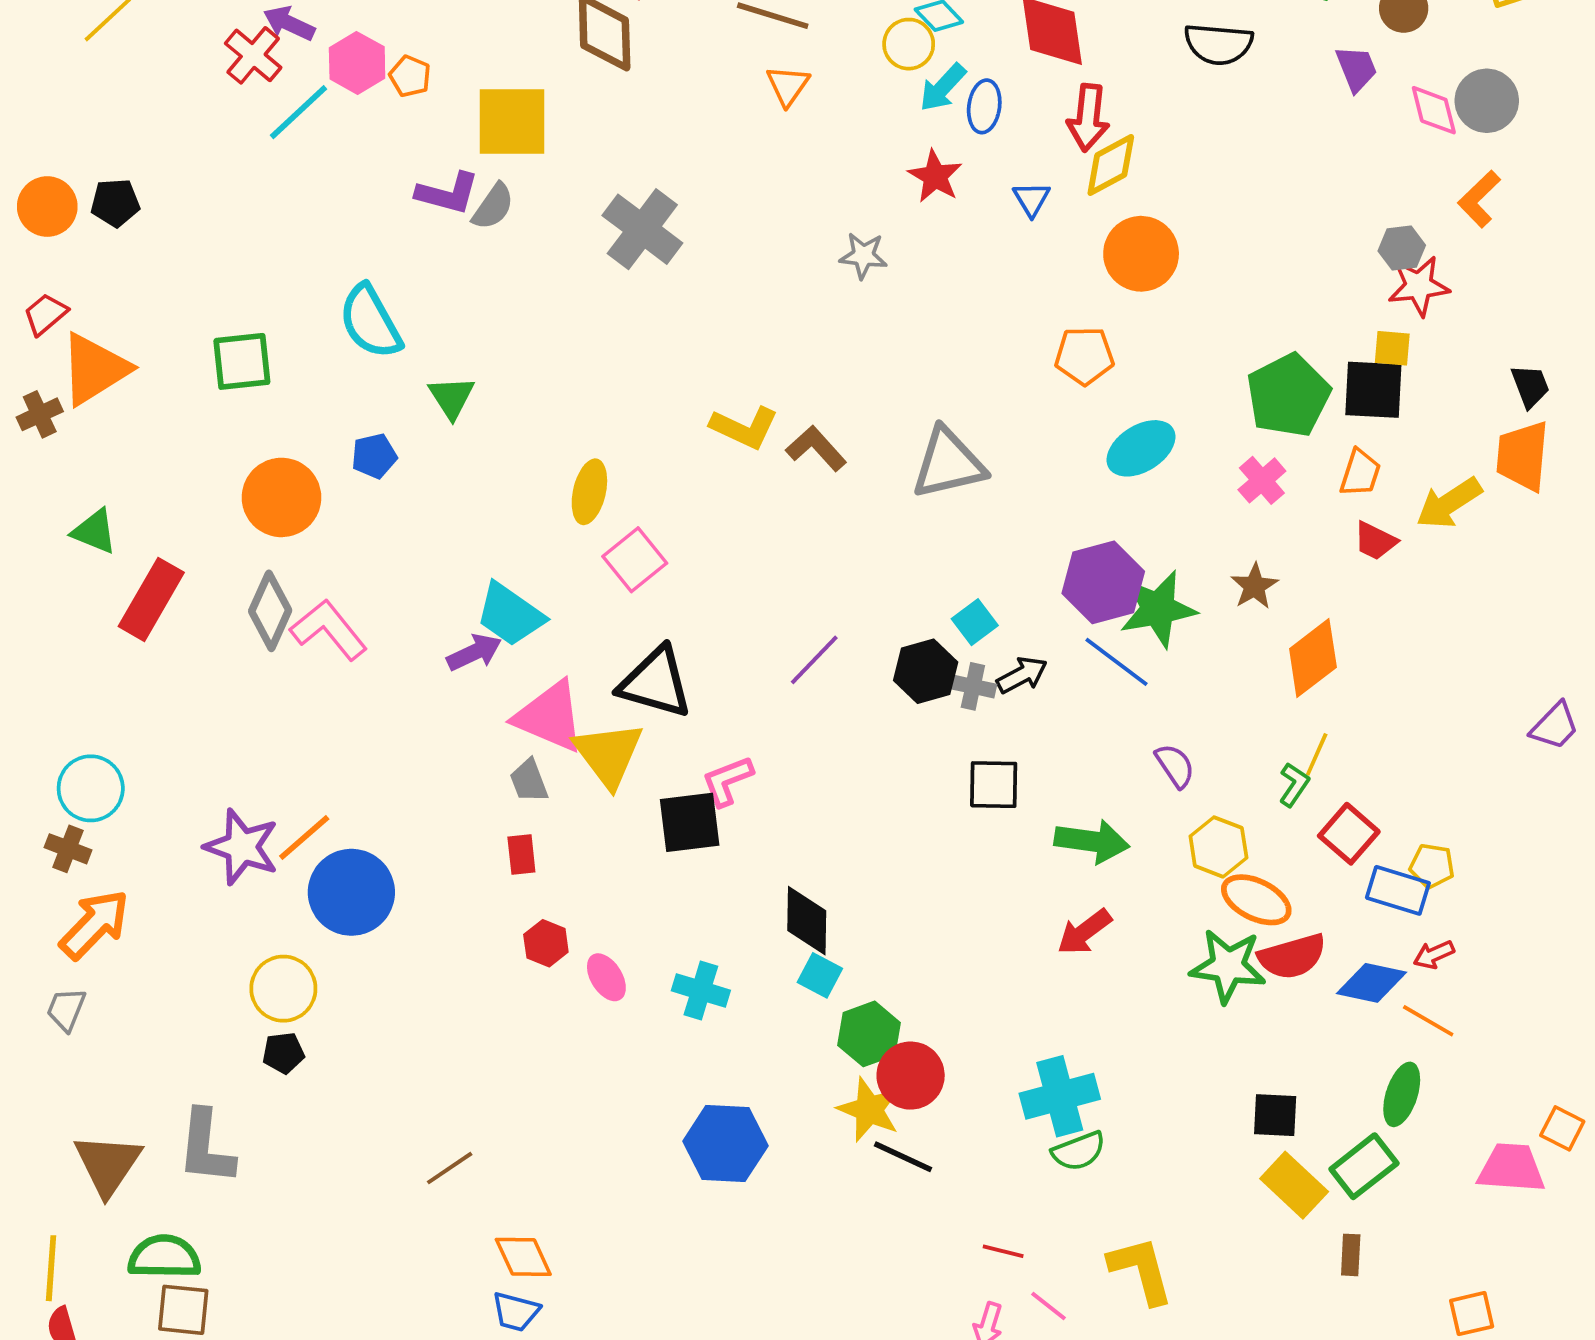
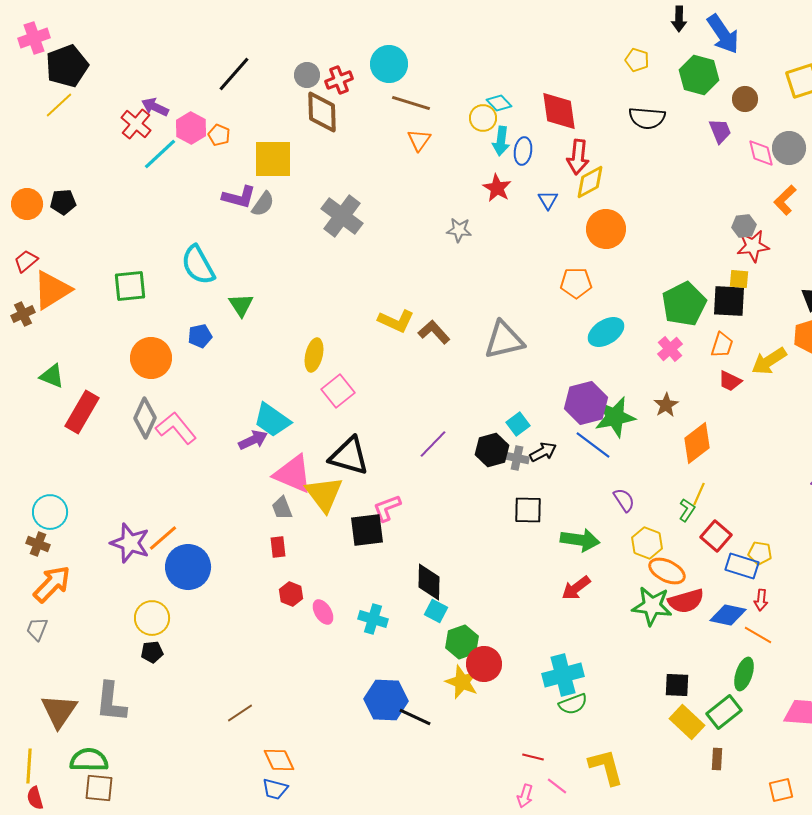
cyan arrow: (943, 88) -> (501, 141), turned -36
red arrow: (1434, 955) -> (761, 600), turned -60
black line: (903, 1157) -> (415, 717), moved

